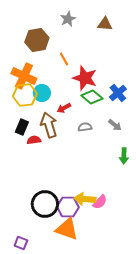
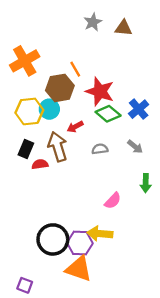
gray star: (68, 19) -> (93, 22), moved
brown hexagon: (37, 40) -> (60, 88), moved
orange cross: (24, 76) -> (25, 61), moved, turned 35
pink semicircle: (100, 202) -> (113, 201), moved

